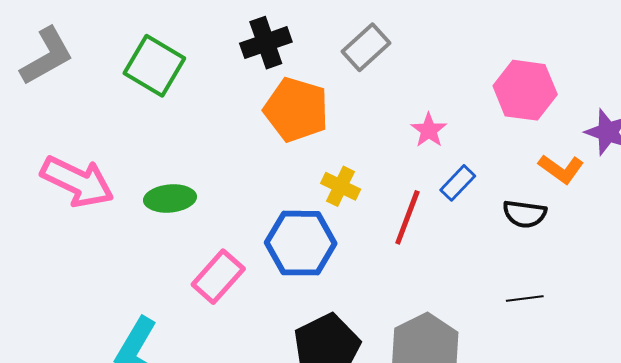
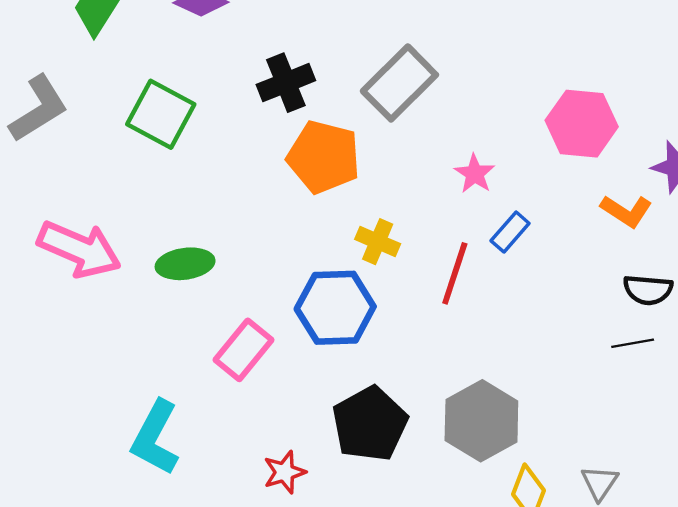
gray rectangle: (366, 47) -> (399, 83), size x1.4
black semicircle: (525, 214) -> (648, 290), moved
black line: (525, 299) -> (633, 343), moved

